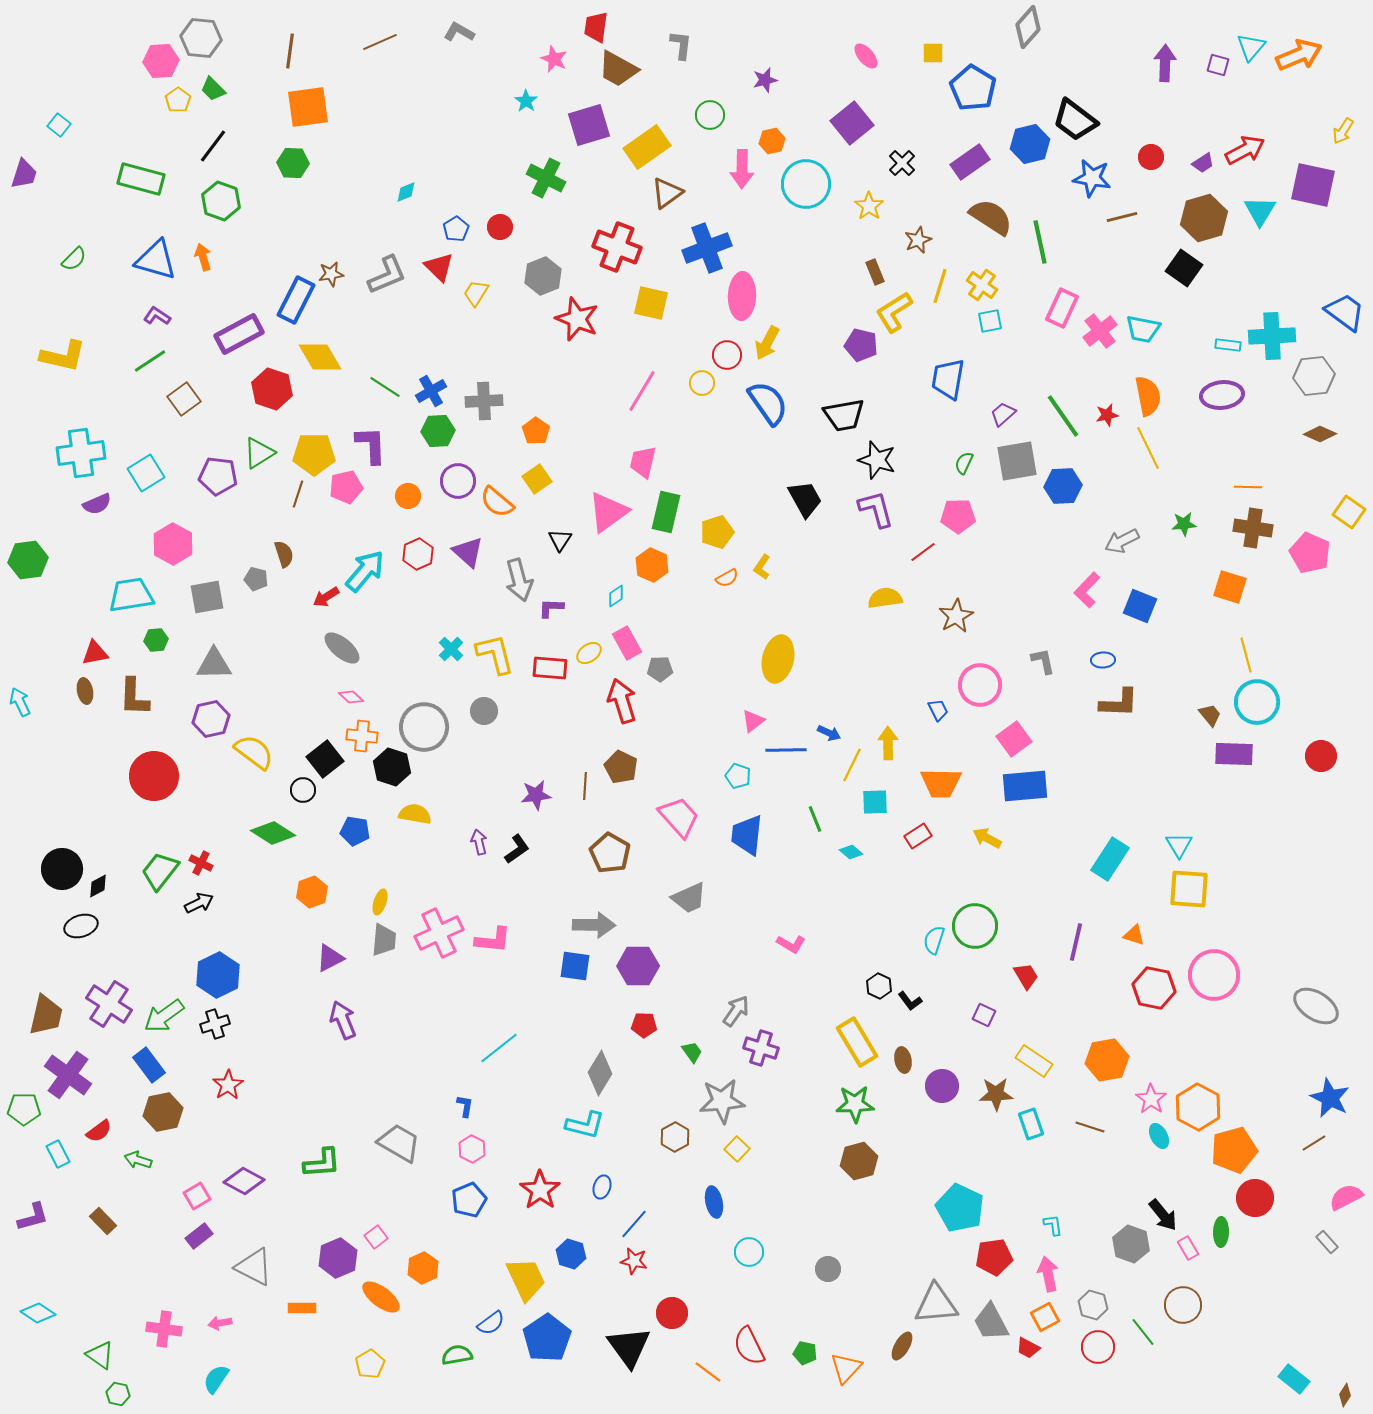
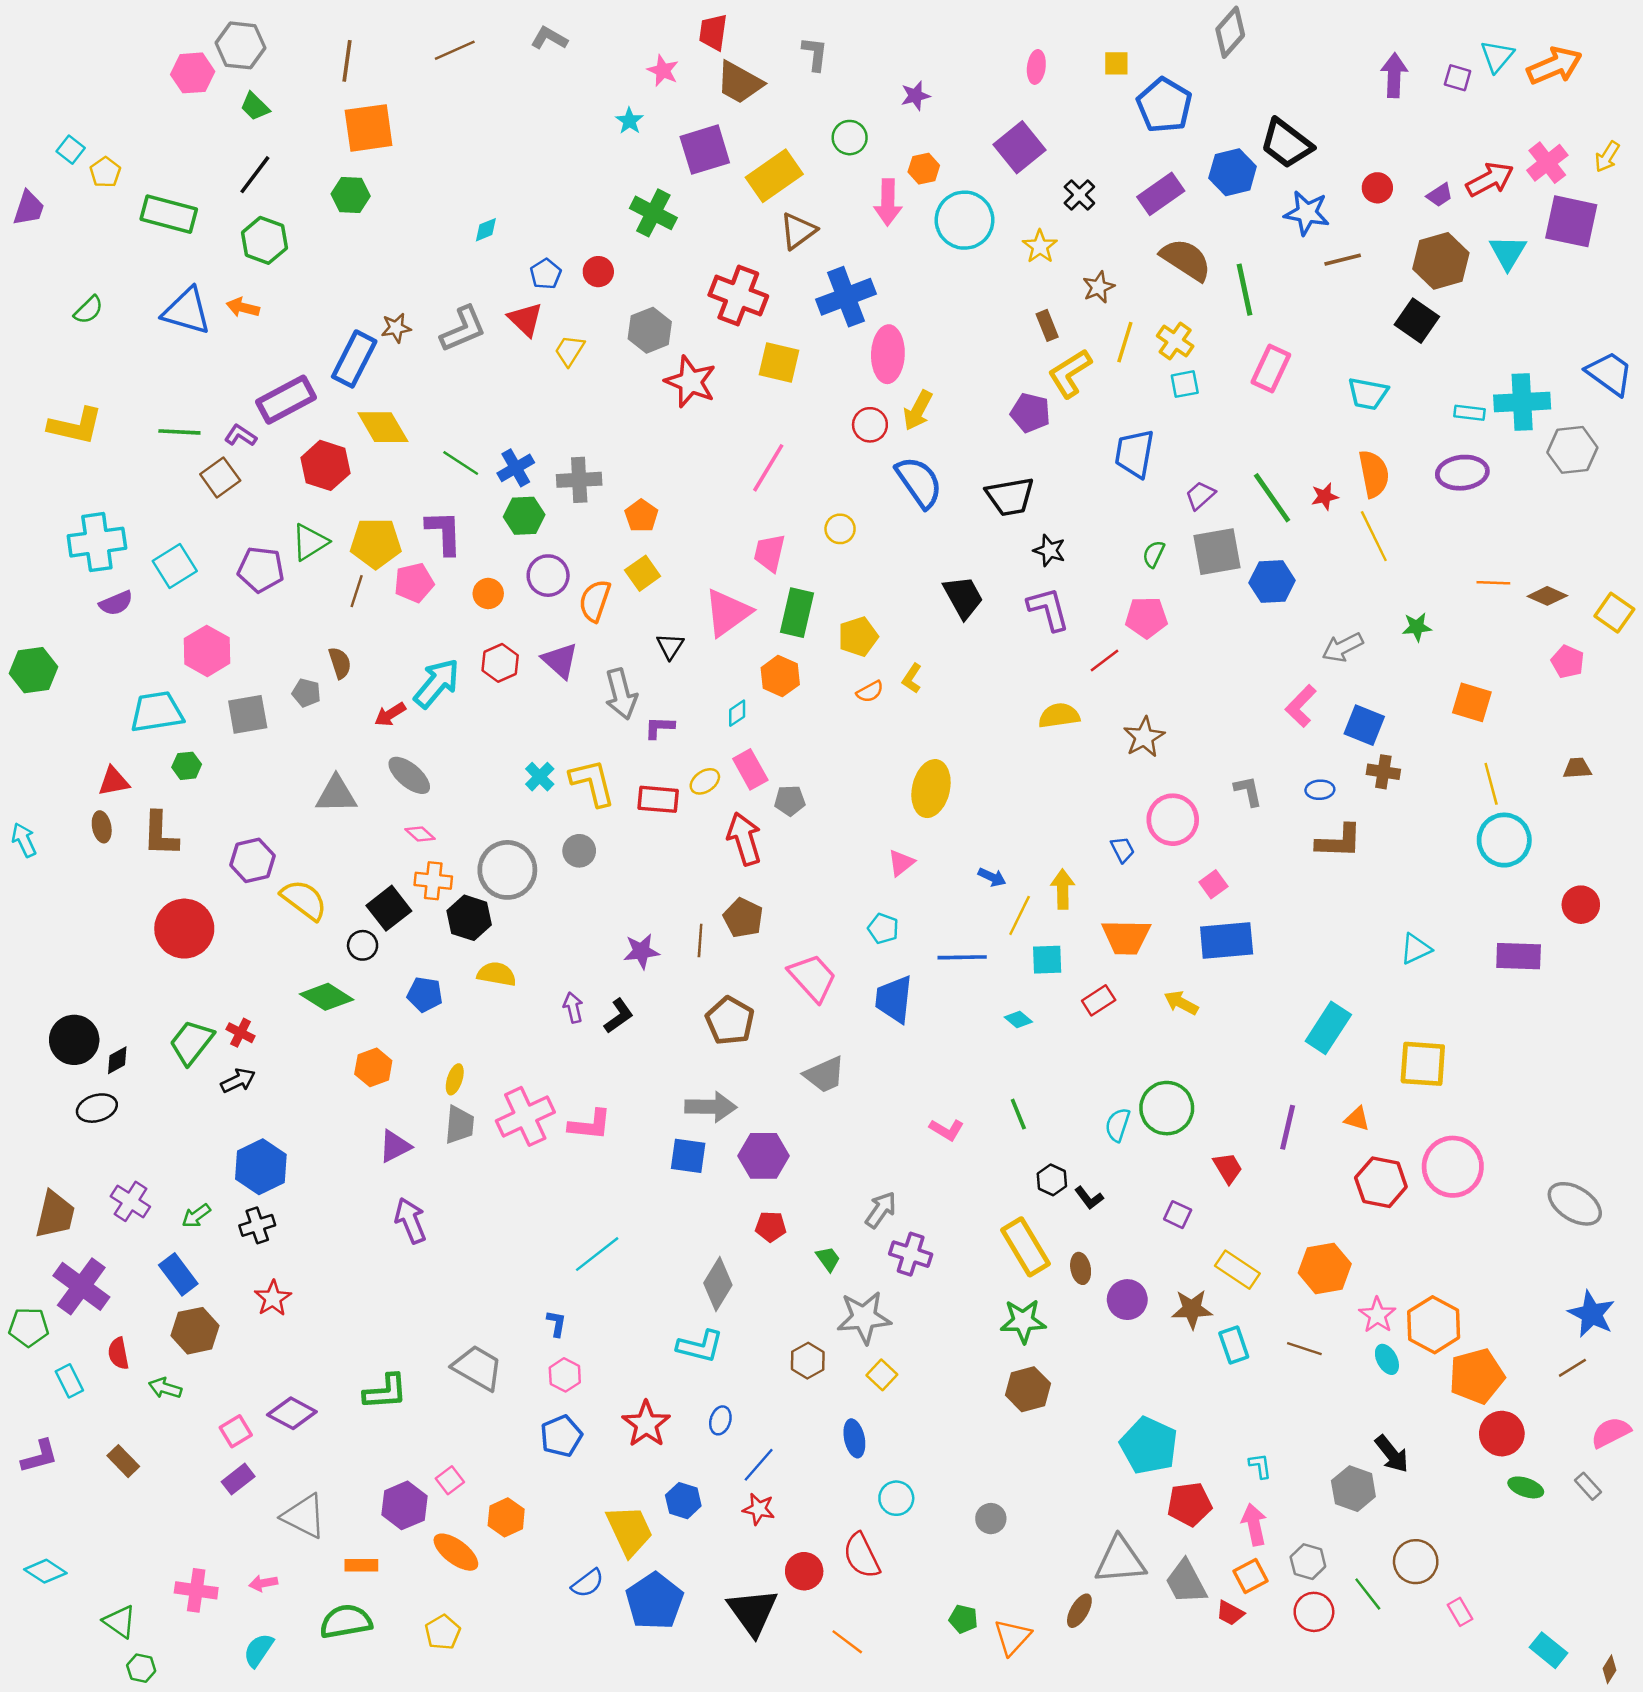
pink ellipse: (866, 56) -> (1036, 67), turned 48
yellow pentagon: (178, 100) -> (105, 172), moved
orange arrow: (203, 257) -> (243, 307), turned -60
purple L-shape: (157, 316) -> (241, 436), moved
pink cross: (1100, 331) -> (1547, 163), moved
green line: (150, 361) -> (179, 432), turned 36
yellow circle: (702, 383) -> (840, 529), moved
brown diamond: (1320, 434) -> (1547, 596), moved
black star: (877, 460) -> (1049, 550), size x0.7
orange semicircle: (497, 502) -> (595, 601), turned 69
brown cross: (1253, 528) -> (1383, 772), moved, size x0.7
pink pentagon: (1310, 553) -> (1568, 662), size x0.7
gray triangle: (214, 664) -> (336, 795), moved
brown trapezoid: (1210, 715) -> (1577, 768), moved, turned -55
pink square: (1014, 739) -> (1213, 884), size x0.7
blue line: (786, 750) -> (962, 957), moved
purple rectangle: (1234, 754) -> (1519, 956), moved
green line: (815, 819) -> (1018, 1114), moved
cyan triangle: (1179, 845) -> (1416, 949), moved, turned 36
purple cross: (109, 1004) -> (130, 1201), size x0.7
green arrow: (164, 1016) -> (196, 1216), size x0.6
red semicircle: (99, 1131) -> (118, 1353), turned 116
green ellipse: (1221, 1232) -> (1526, 1487), moved, turned -72
pink rectangle: (1188, 1248) -> (1460, 1612), moved
red semicircle: (749, 1346) -> (862, 1556), moved
green semicircle: (457, 1355) -> (346, 1621), moved, size x1.4

